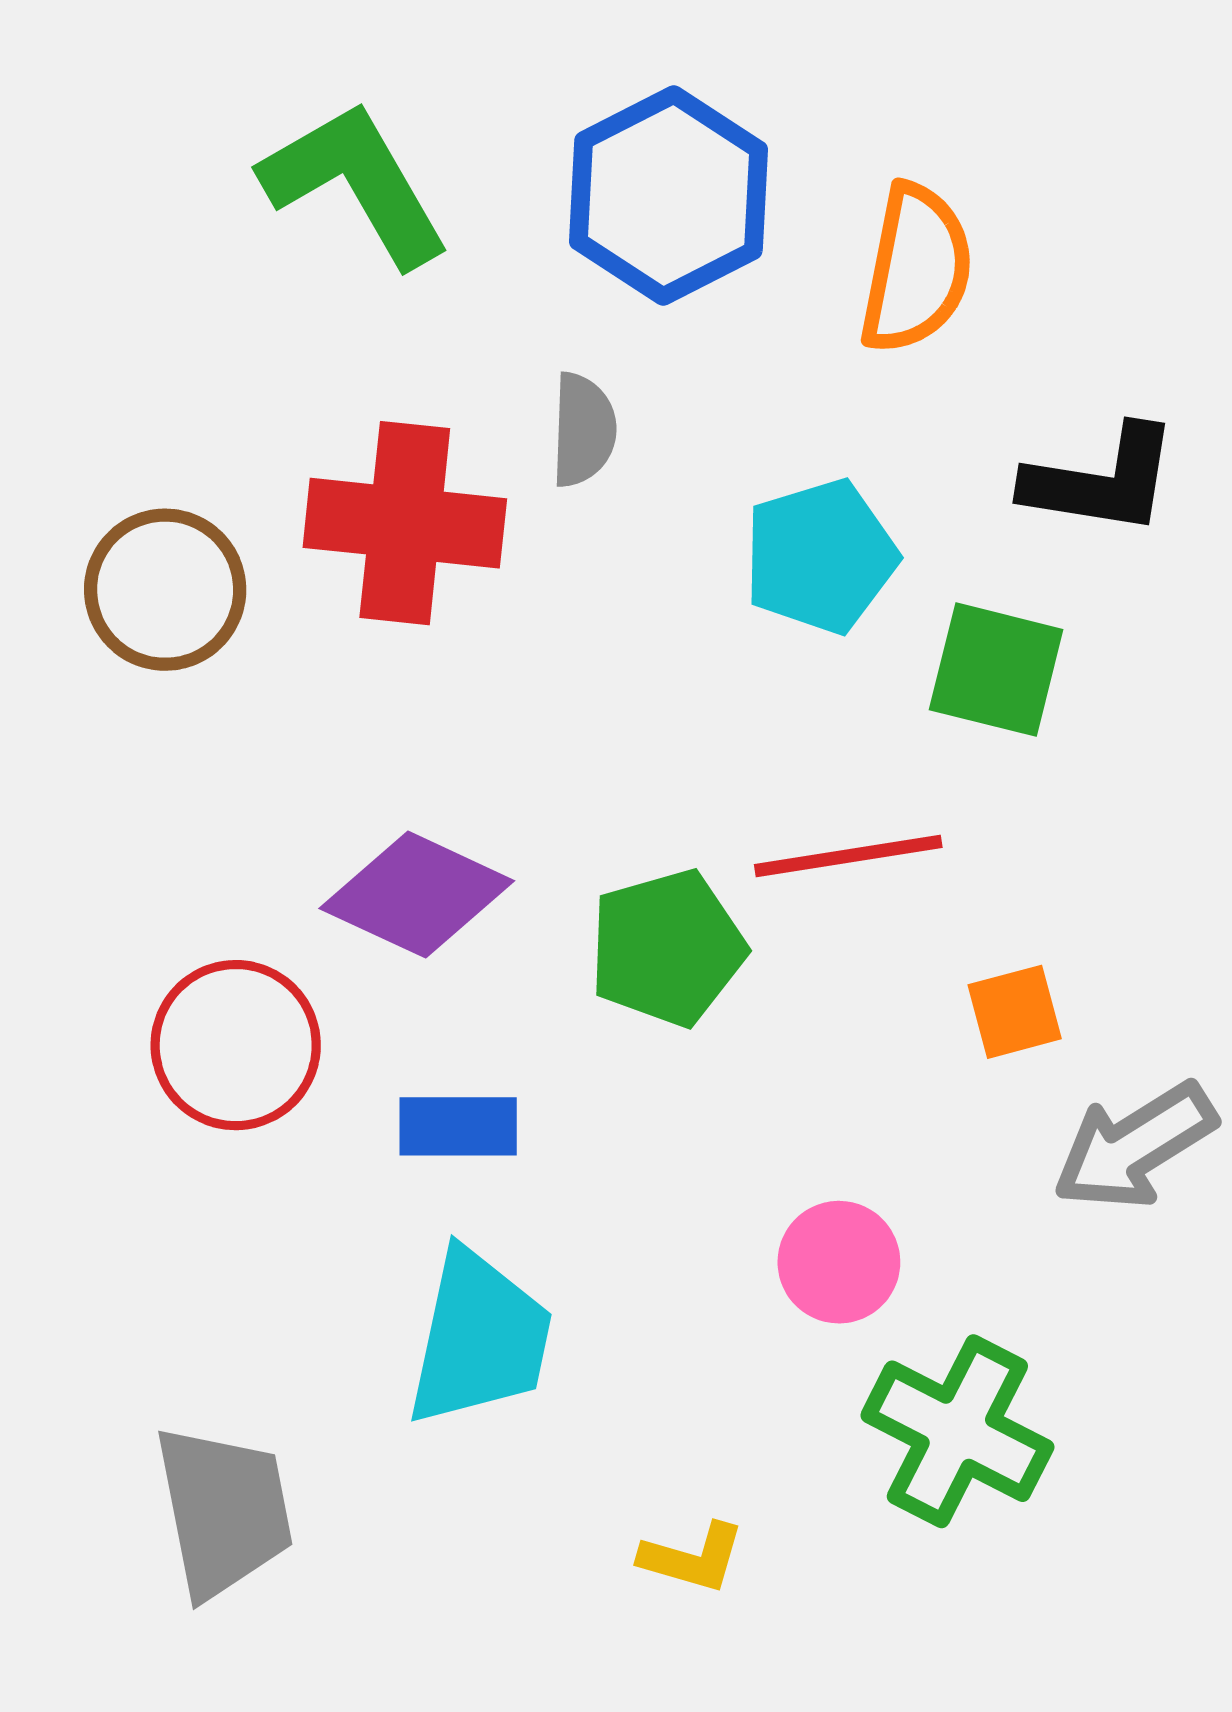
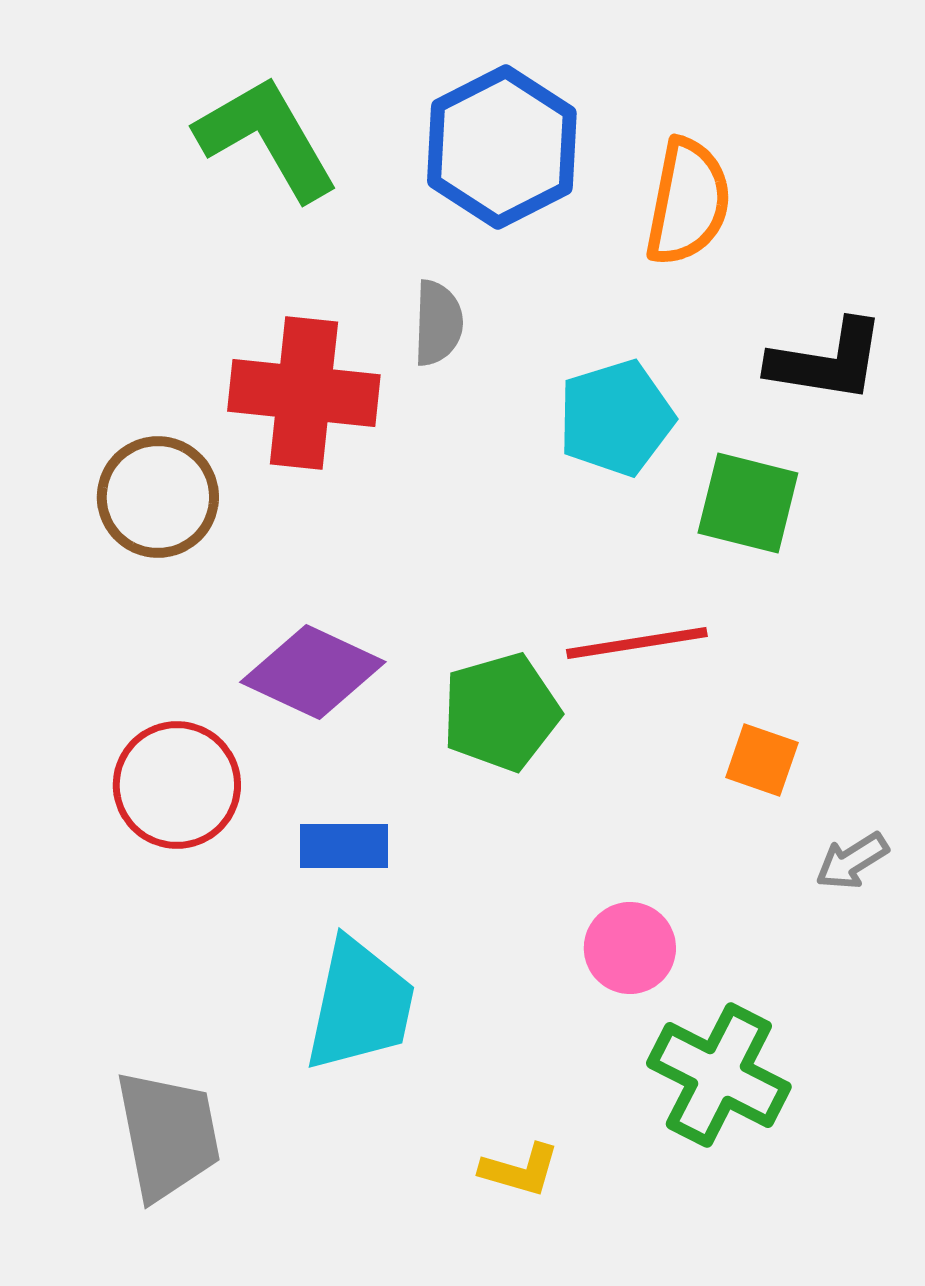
brown circle: (165, 590) -> (158, 497), moved
orange square: (1015, 1012) -> (762, 760), turned 34
gray arrow: (1135, 1146) -> (852, 861), size x0.6

